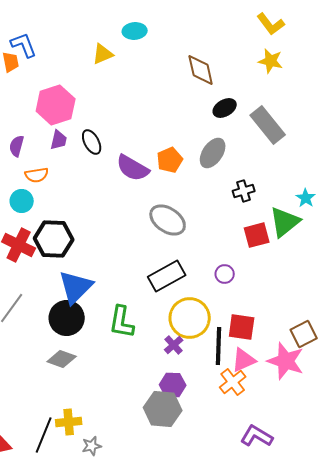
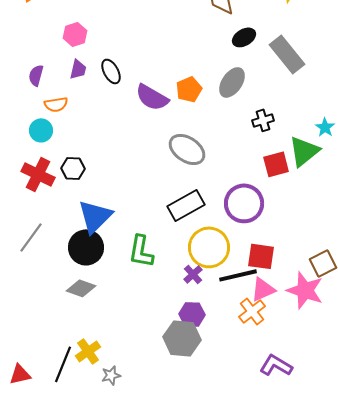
pink hexagon: (56, 105) -> (75, 34), size x0.6
black hexagon: (54, 239) -> (73, 168), size x0.6
purple circle: (225, 274) -> (244, 203), size x2.0
black line: (219, 346) -> (238, 275), turned 75
yellow cross: (69, 422) -> (88, 351), turned -30

